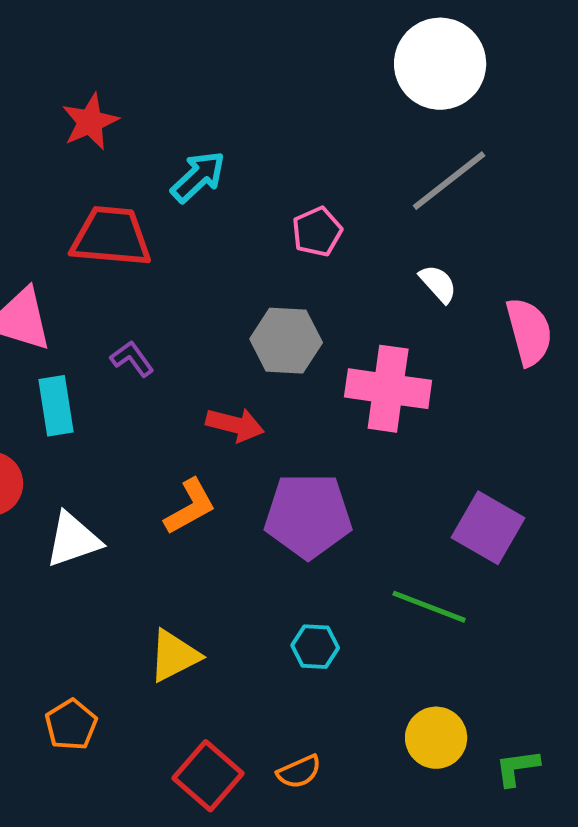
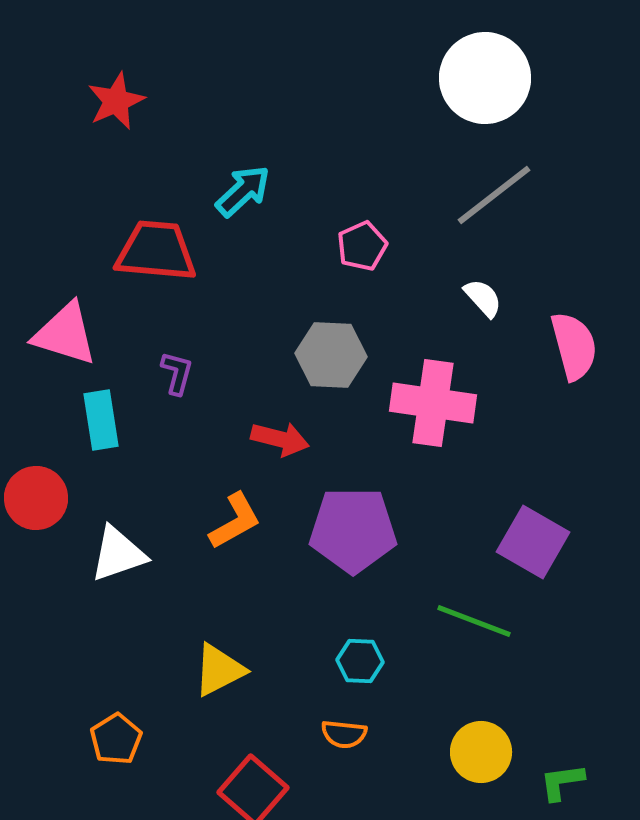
red star: (90, 122) -> (116, 101), moved
purple L-shape: (132, 359) -> (177, 373), turned 51
orange semicircle: (299, 772) -> (344, 734), moved, turned 30

